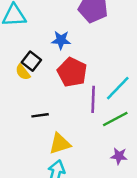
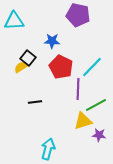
yellow semicircle: (23, 72) -> (21, 67), turned 96
cyan line: (118, 88) -> (92, 67), moved
yellow triangle: (60, 144) -> (83, 121), moved

